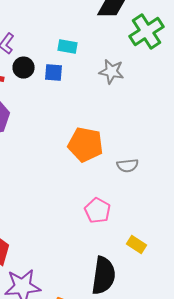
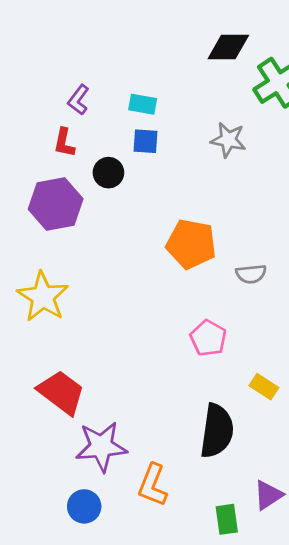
cyan rectangle: (68, 47) -> (143, 104), moved
black circle: (24, 68) -> (108, 173), moved

